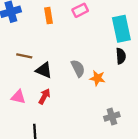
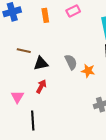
black triangle: (44, 70) -> (41, 63), turned -35
pink triangle: (18, 97) -> (17, 97), moved, turned 48

